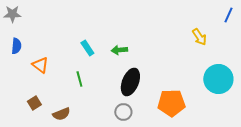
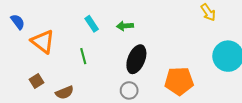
blue semicircle: (16, 46) -> (18, 22), turned -42
orange triangle: (40, 65) -> (43, 42), size x1.4

